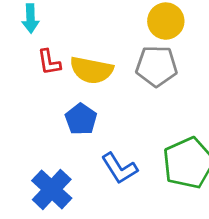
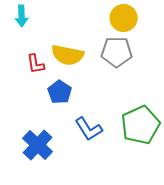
red L-shape: (49, 62) -> (36, 64), moved

